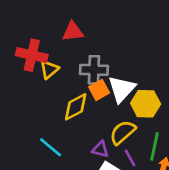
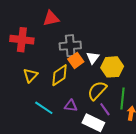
yellow triangle: (49, 69) -> (30, 75), moved
white triangle: (122, 89) -> (93, 58), size x0.6
purple triangle: (100, 149) -> (71, 106), moved

